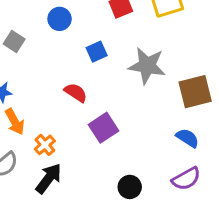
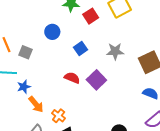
gray star: (147, 66) -> (115, 51), size x0.7
purple square: (103, 128) -> (96, 80), moved

